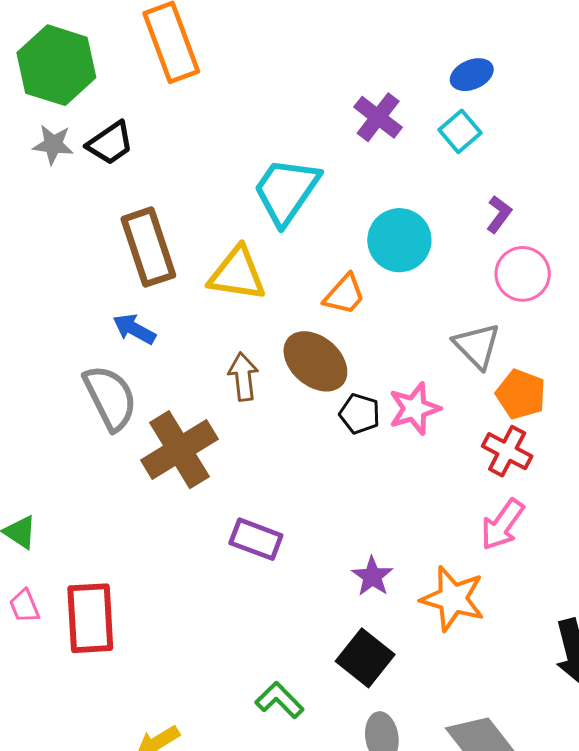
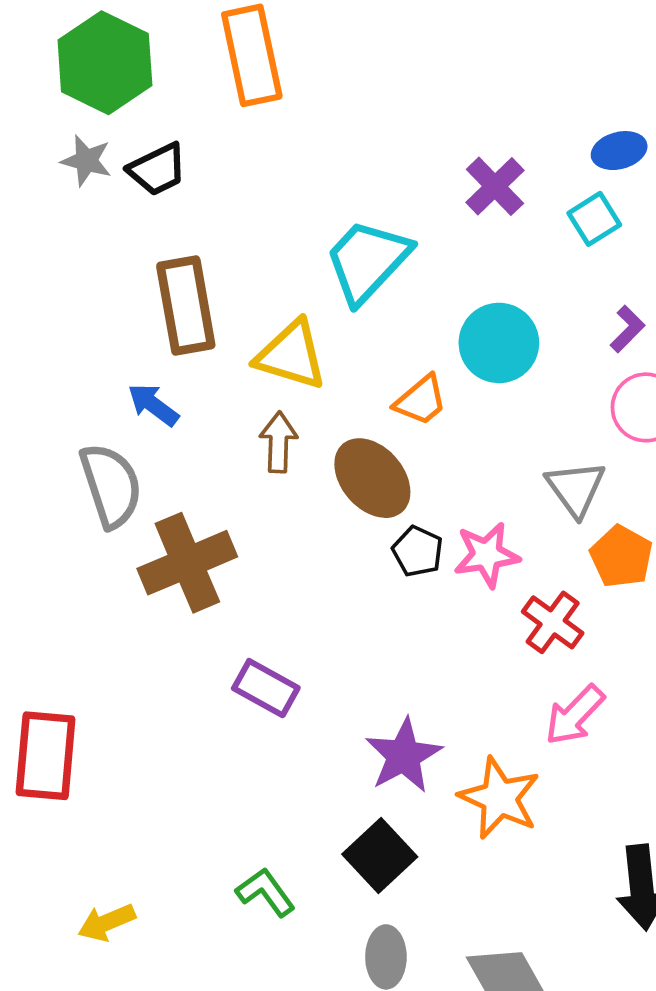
brown arrow: (243, 377) -> (278, 442), moved
red cross: (507, 451) -> (553, 622), moved
purple star: (372, 576) -> (404, 756), size x1.5

